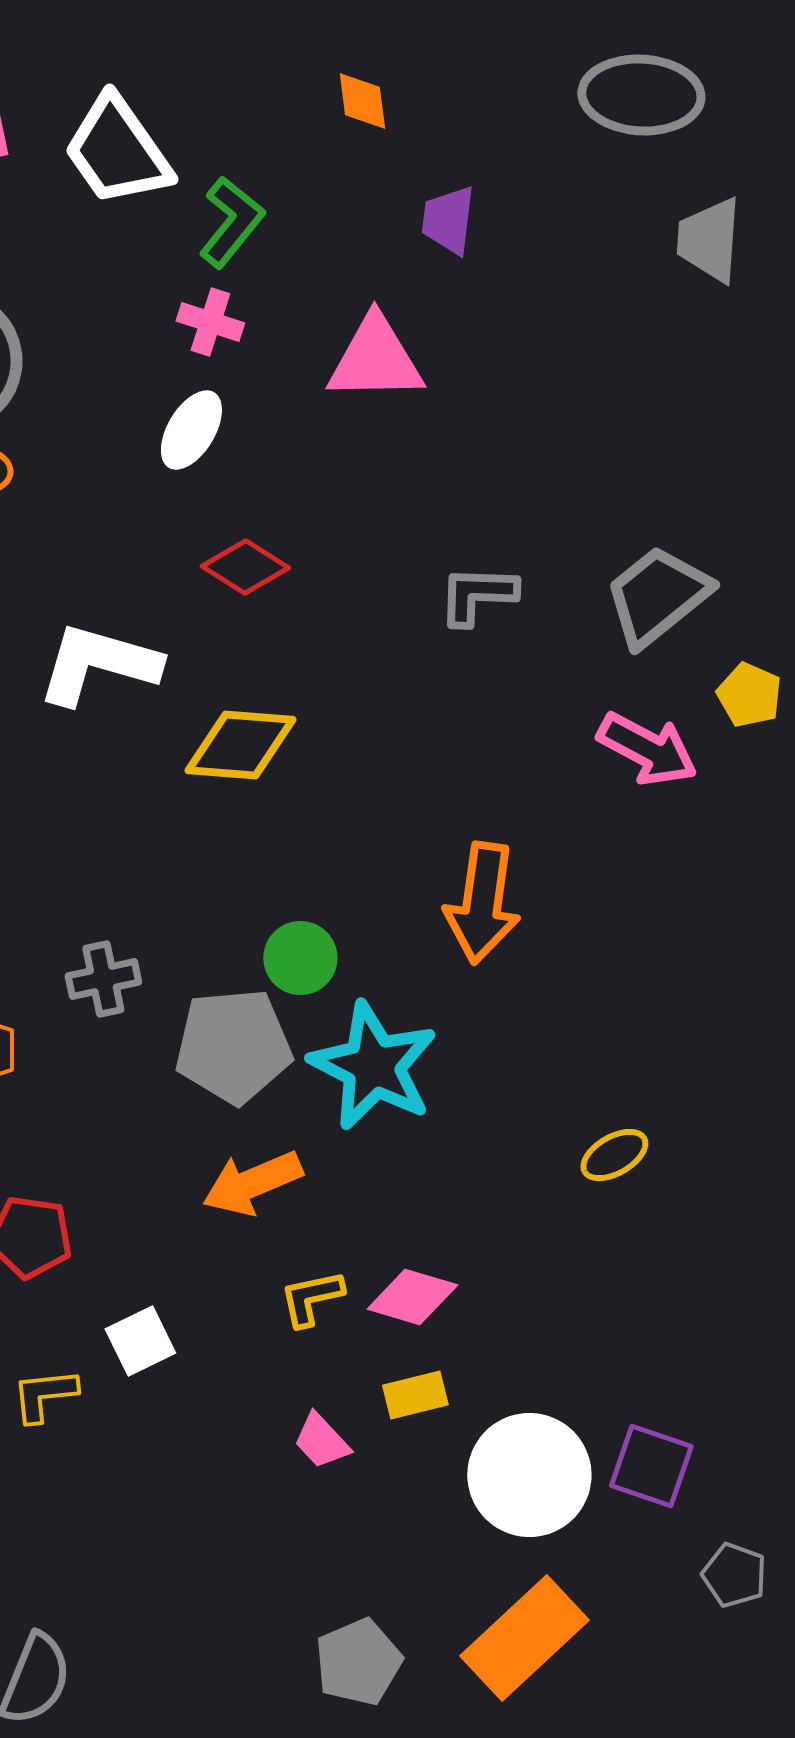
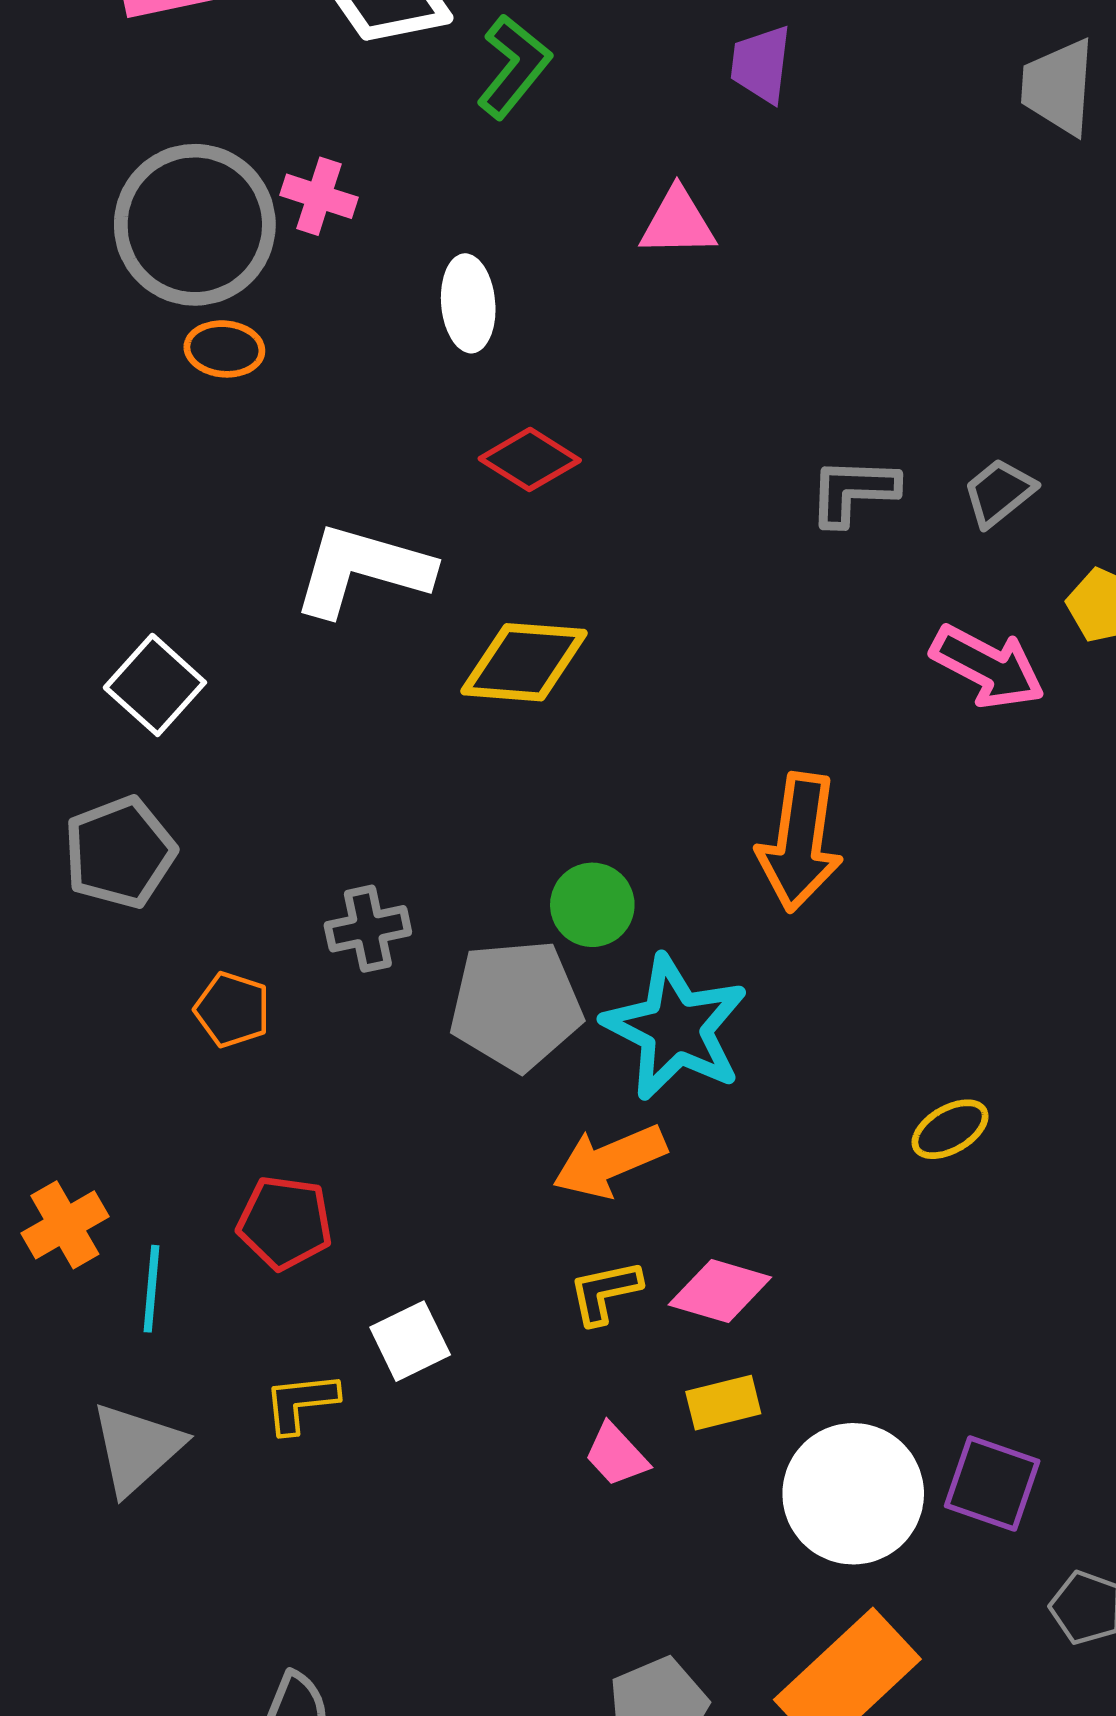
pink cross: (210, 322) -> (319, 196), moved
pink triangle: (375, 359) -> (678, 222), size x0.7
white ellipse: (191, 430) -> (468, 303), turned -36
gray L-shape: (477, 595) -> (853, 491), moved
gray trapezoid: (657, 596) -> (999, 492), size x0.6
orange arrow: (252, 1183) -> (609, 1161), moved

